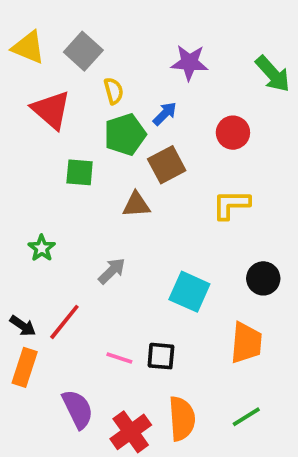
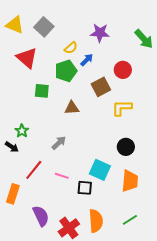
yellow semicircle: (114, 91) -> (71, 48), moved, turned 64
brown square: (167, 165) -> (101, 87), moved
black circle: (263, 278) -> (126, 147), moved
cyan square: (189, 292) -> (100, 170), moved
black arrow: (23, 326) -> (12, 147), moved
pink line: (119, 358) -> (62, 176), moved

